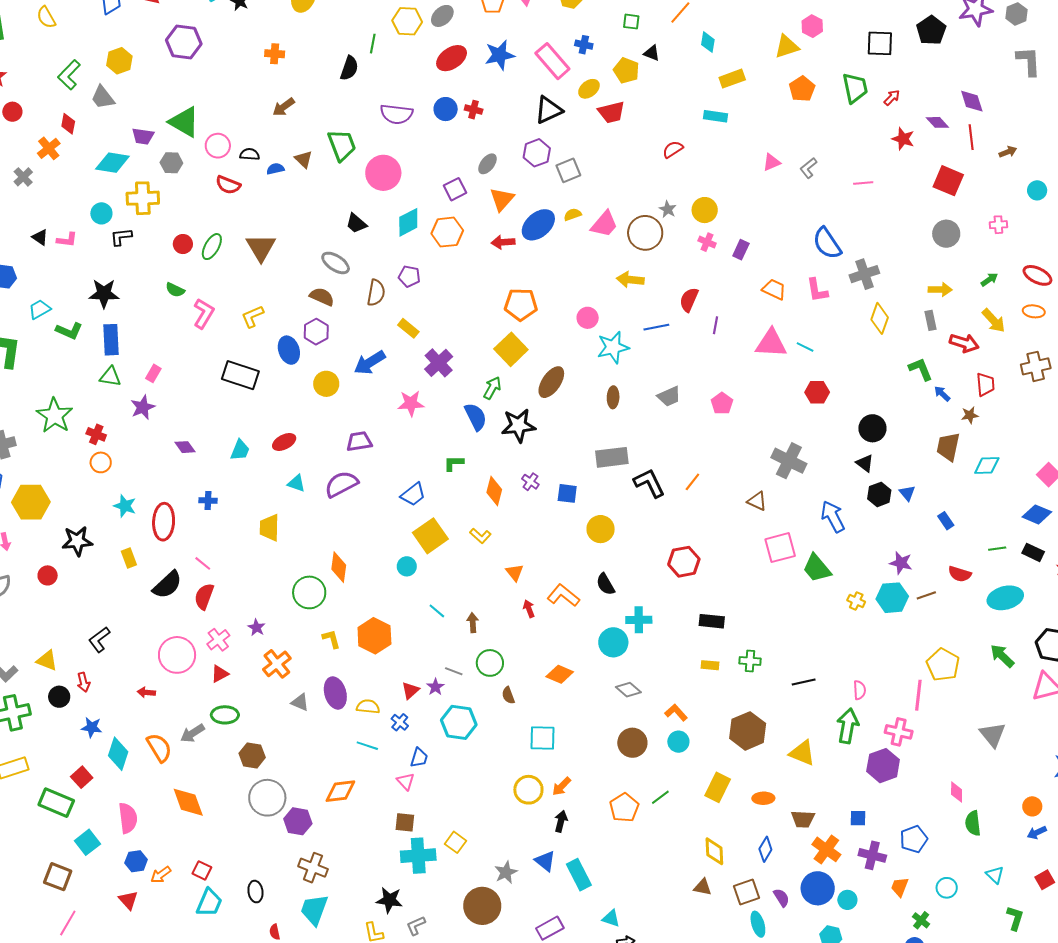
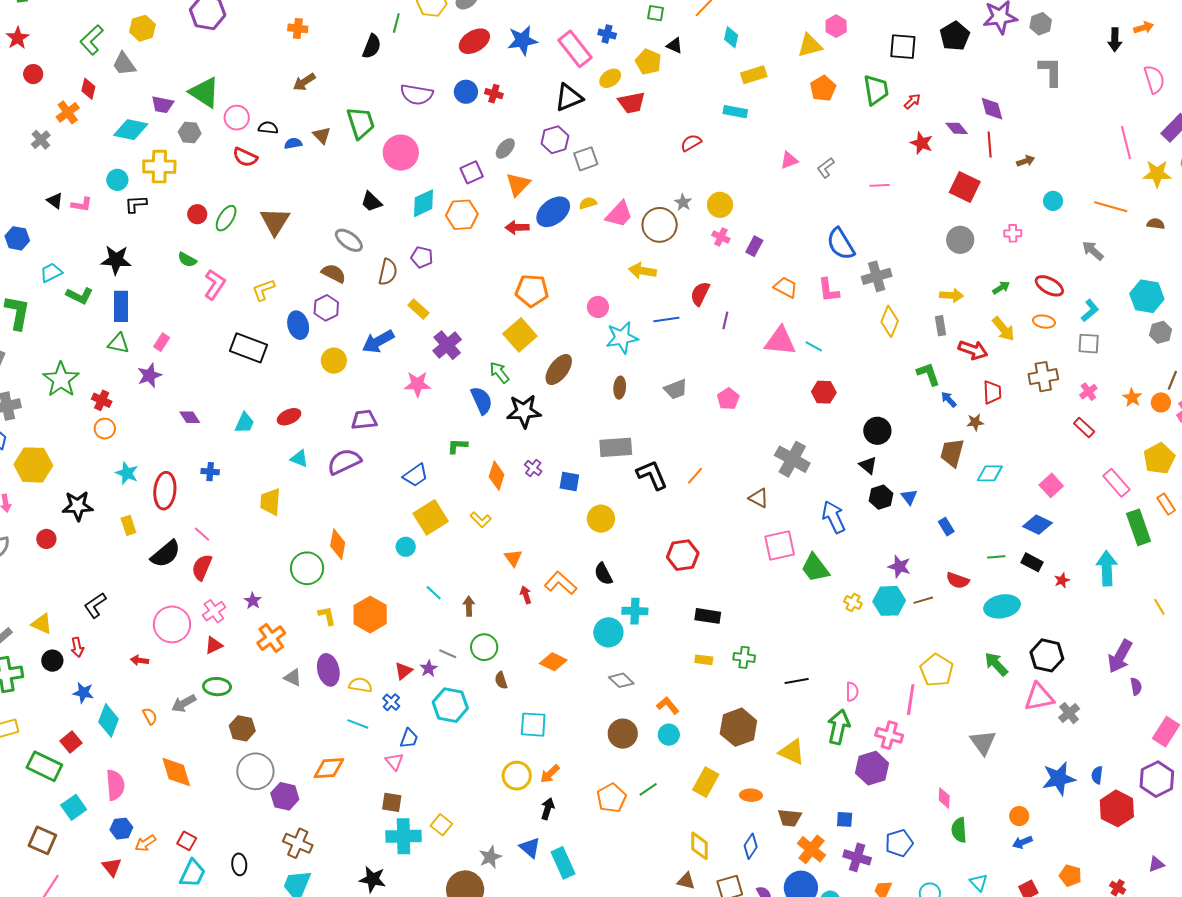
green arrow: (492, 388) -> (499, 373), turned -70
orange semicircle: (159, 748) -> (150, 716), size x0.6

